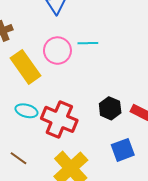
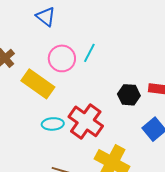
cyan line: (88, 43) -> (89, 53), moved, turned -42
red cross: (59, 119) -> (86, 121), turned 32

